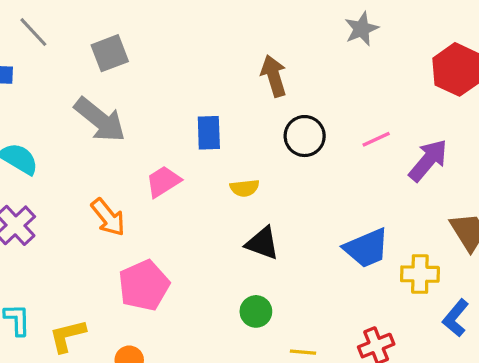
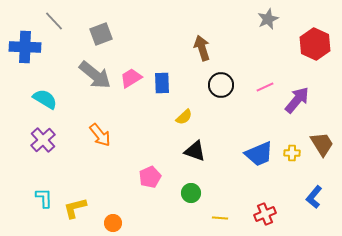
gray star: (361, 29) -> (268, 19), moved
pink trapezoid: (163, 182) -> (131, 78), moved
yellow semicircle: (245, 188) -> (184, 117), turned -36
yellow cross: (420, 274) -> (292, 153), moved, size x0.7
pink pentagon: (144, 285) -> (150, 177), moved, size x0.7

